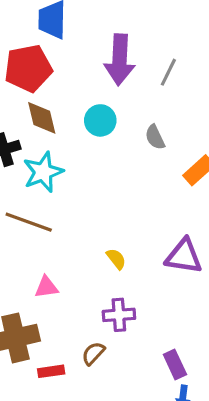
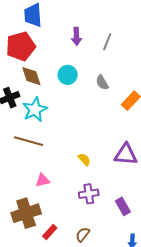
purple arrow: (120, 60) -> (76, 36), size x0.6
brown semicircle: (93, 353) -> (83, 234), moved
purple rectangle: (175, 365) -> (123, 206), moved
red rectangle: (51, 371) -> (50, 232), turned -35

